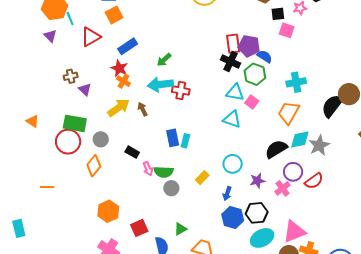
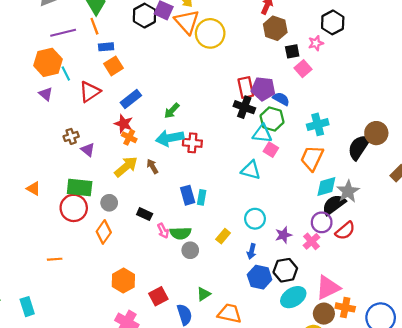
pink square: (287, 30) -> (303, 69), turned 35
cyan triangle: (235, 92) -> (262, 134), moved
black semicircle: (276, 149) -> (334, 205), moved

